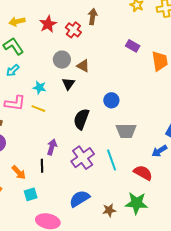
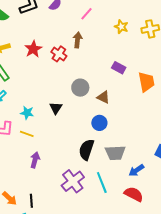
gray circle: (62, 60) -> (80, 88), moved
brown triangle: (83, 66) -> (103, 97), moved
black semicircle: (81, 119) -> (86, 150), moved
purple arrow: (52, 147) -> (35, 160), moved
blue arrow: (159, 151) -> (136, 170), moved
black line: (42, 166) -> (31, 201), moved

